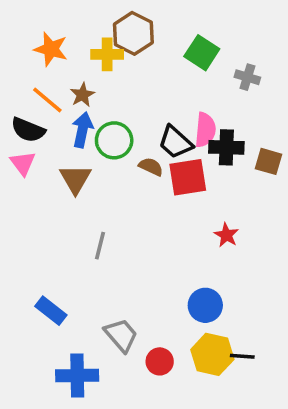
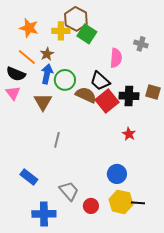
green square: (202, 53) -> (87, 34), moved
pink semicircle: (205, 130) -> (116, 58), moved
black cross: (226, 147) -> (129, 96), moved
brown semicircle: (151, 167) -> (86, 95), size x1.5
red square: (188, 177) -> (107, 101), turned -30

